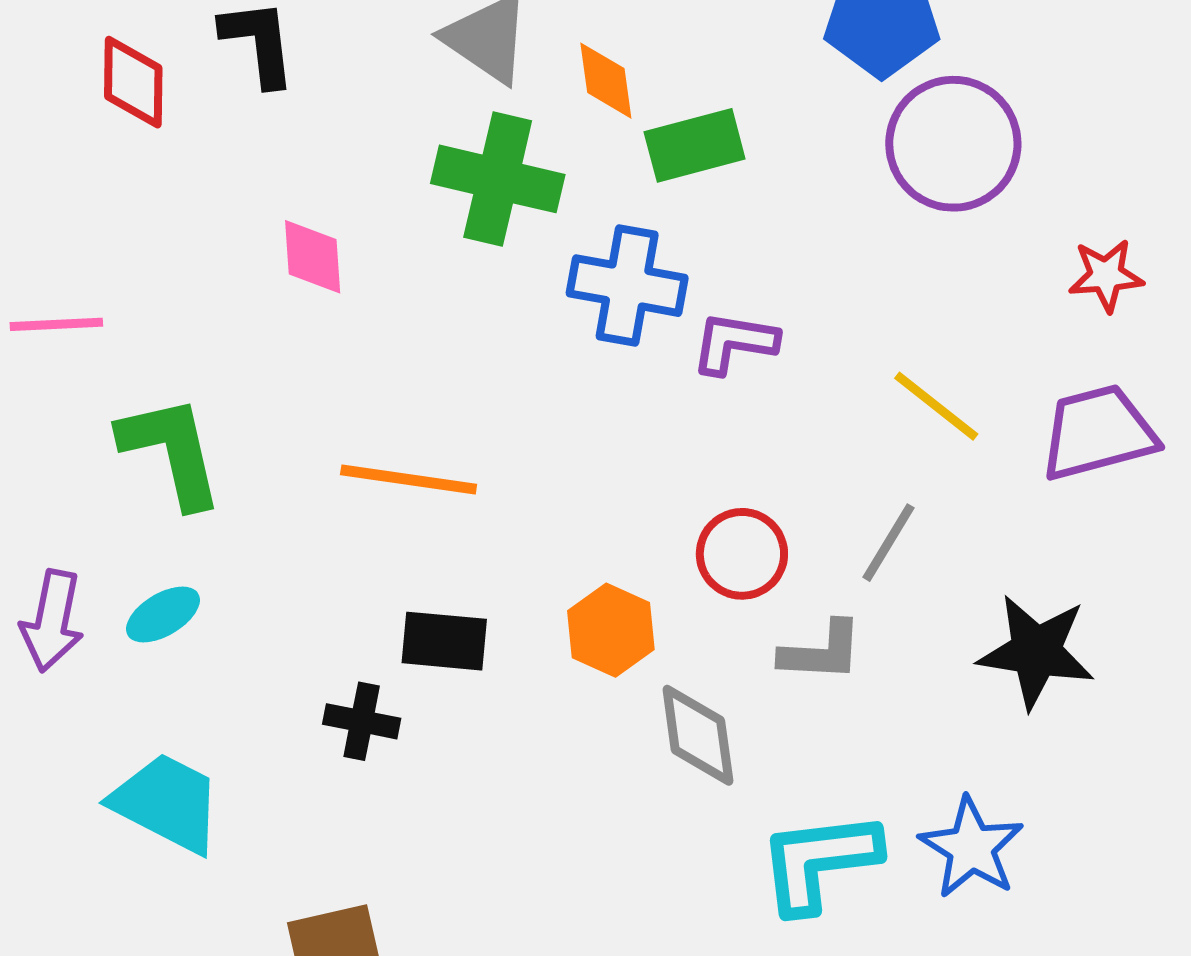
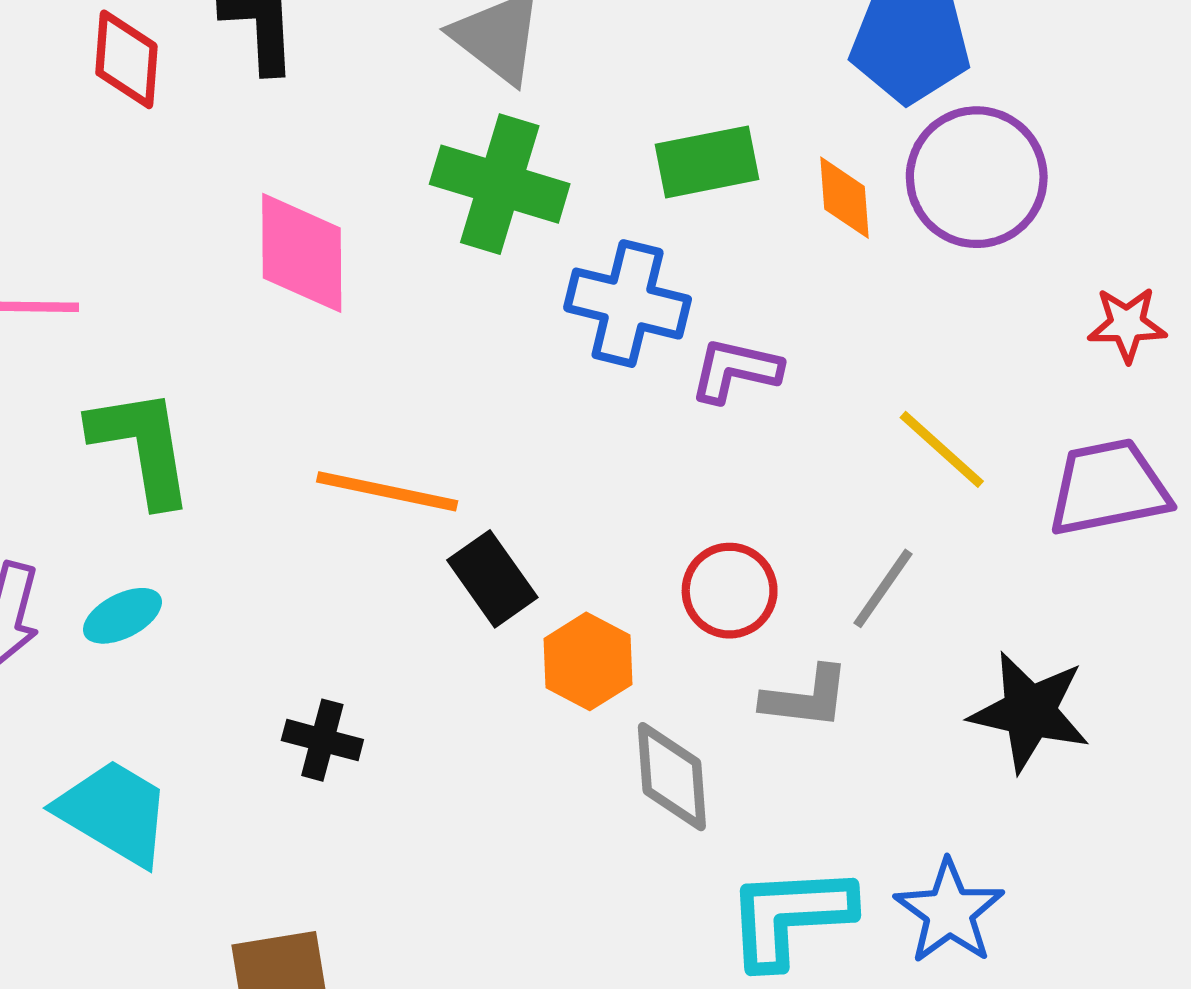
orange diamond: (606, 81) -> (845, 198), moved
pink diamond: (313, 257) -> (302, 253), size x1.5
black rectangle: (444, 641) -> (492, 579), moved, turned 46

